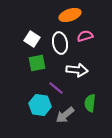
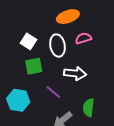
cyan hexagon: (40, 105) -> (18, 100), moved

